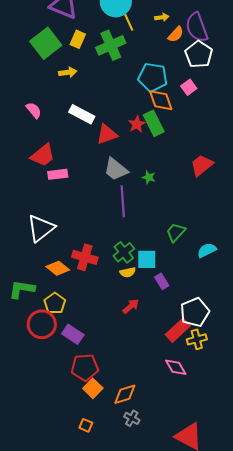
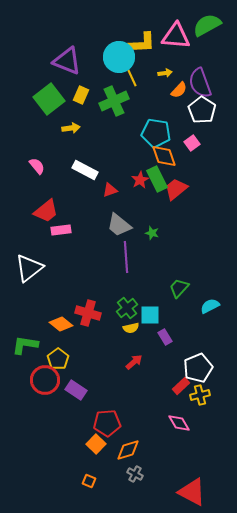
red triangle: (107, 134) -> (110, 190), size x0.7
red trapezoid: (202, 165) -> (176, 189), moved
white triangle: (41, 228) -> (29, 268), moved
red rectangle: (178, 330) -> (181, 386), size x0.7
red pentagon: (85, 367) -> (107, 423), moved

